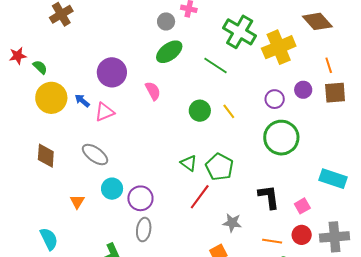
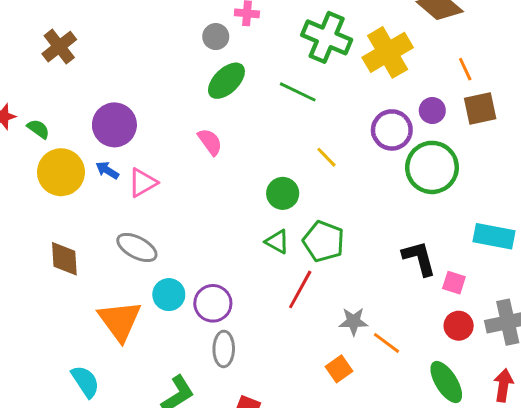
purple circle: (112, 72) -> (114, 125), moved
purple circle: (275, 99) -> (392, 130), size x1.4
green circle: (200, 111) -> (283, 193), moved
green circle: (281, 138) -> (432, 167), moved
black L-shape: (269, 197) -> (419, 258), moved
orange triangle: (77, 202) -> (120, 321), size x2.0
pink square: (302, 206) -> (454, 283), turned -35
orange line: (272, 241) -> (386, 343), moved, turned 36

